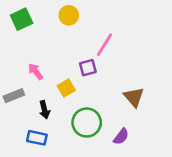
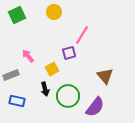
black arrow: (45, 110) -> (45, 89), moved
purple semicircle: (121, 137) -> (95, 107), size x1.5
blue rectangle: (37, 138) -> (17, 101), moved

